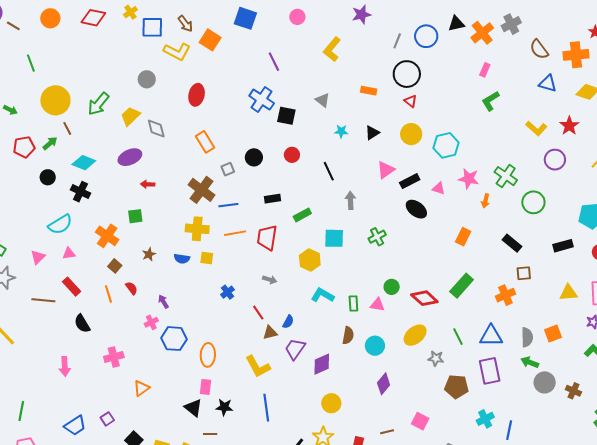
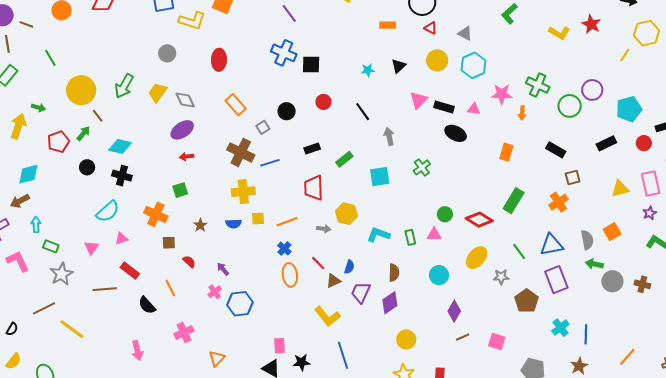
gray triangle: (323, 100) -> (465, 33), moved
purple ellipse: (130, 157) -> (182, 130), moved
purple circle: (555, 160) -> (592, 90), moved
black rectangle: (410, 181) -> (444, 107), turned 54
orange line: (235, 233) -> (287, 222), moved
yellow hexagon: (310, 260) -> (346, 214), moved
brown square: (115, 266) -> (169, 243), turned -32
orange line: (108, 294) -> (170, 288), moved
brown semicircle: (348, 335) -> (394, 273), moved
orange ellipse: (208, 355) -> (290, 275), moved
brown pentagon: (457, 387) -> (527, 301), turned -30
brown line: (387, 432) -> (463, 337), moved

